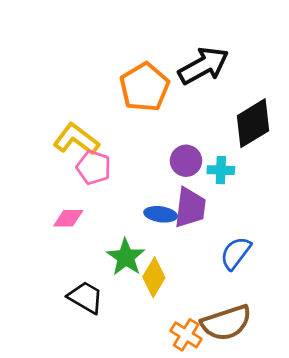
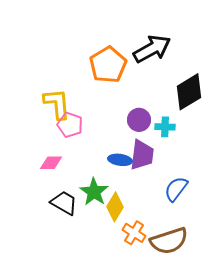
yellow L-shape: (76, 139) -> (57, 104), turned 48
black trapezoid: (86, 297) -> (64, 203), moved
orange cross: (186, 335) -> (134, 233), moved

